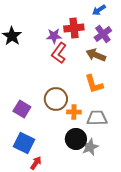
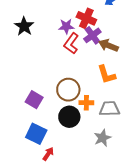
red cross: (74, 28) -> (86, 18), turned 30
purple cross: (103, 34) -> (92, 35), moved
black circle: (76, 139) -> (69, 117), moved

